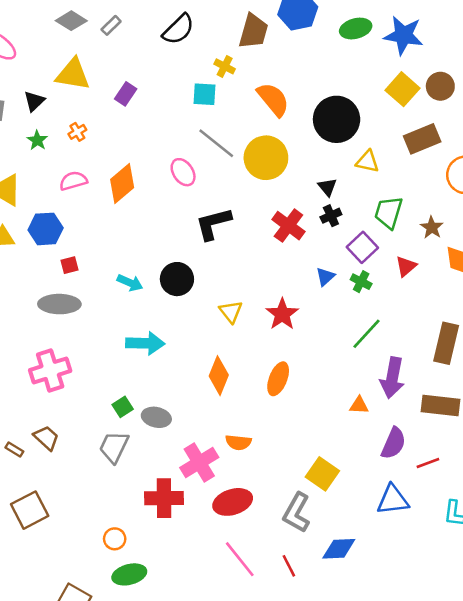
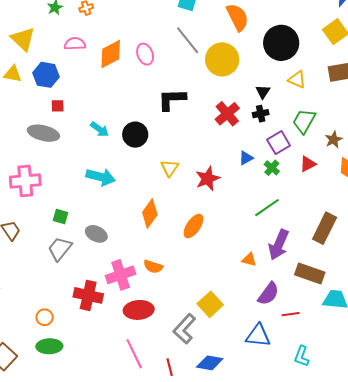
pink ellipse: (183, 172) -> (145, 54), moved
green square: (123, 407) -> (60, 216), moved, turned 35

